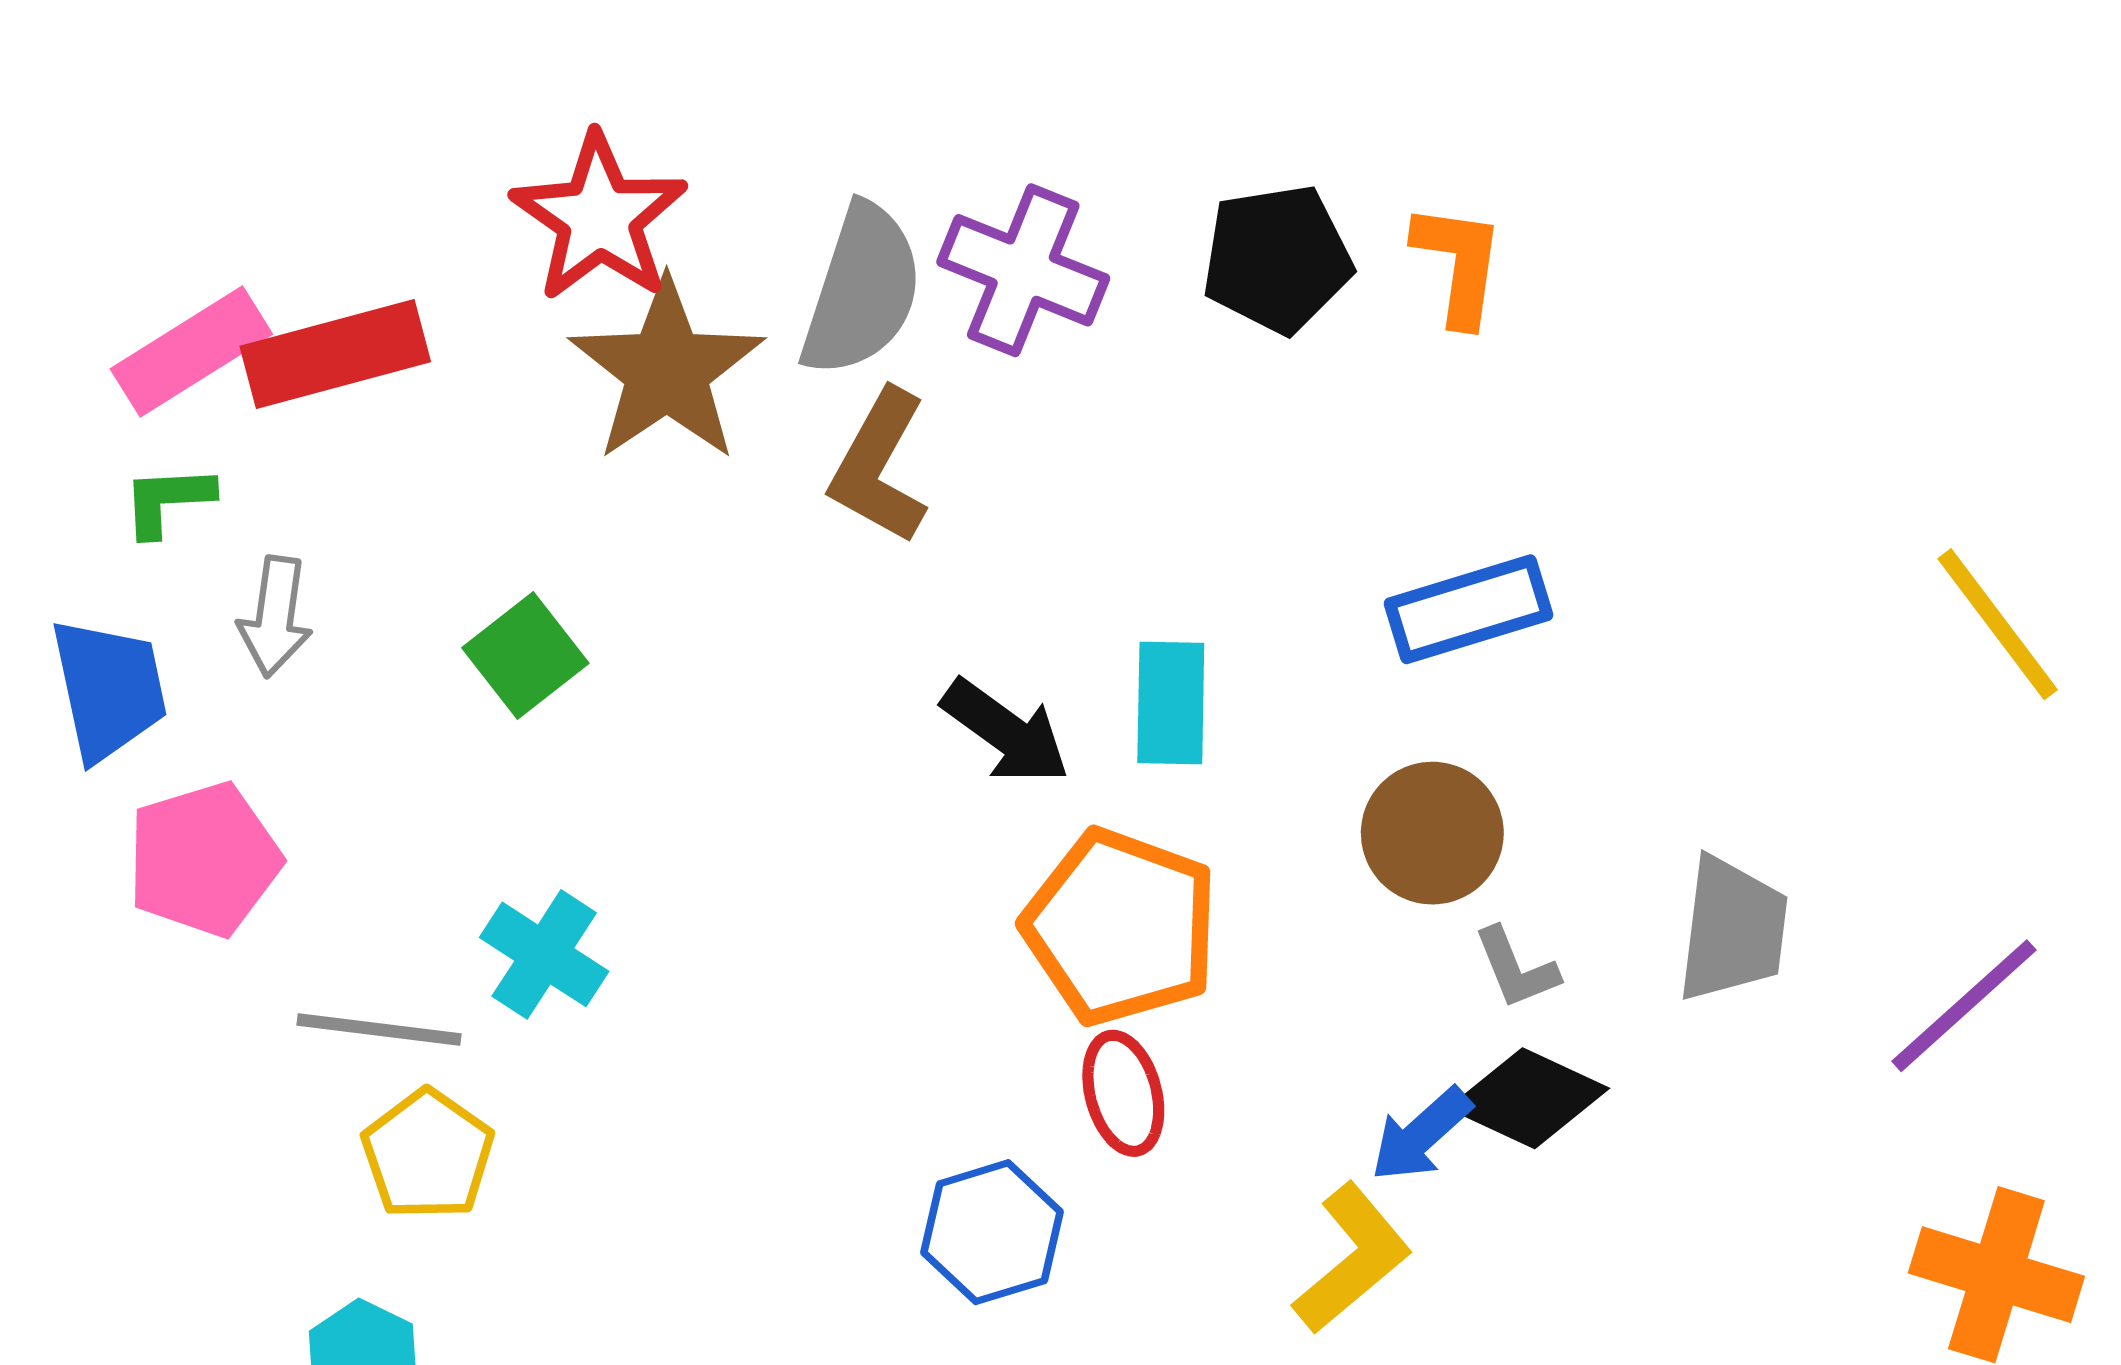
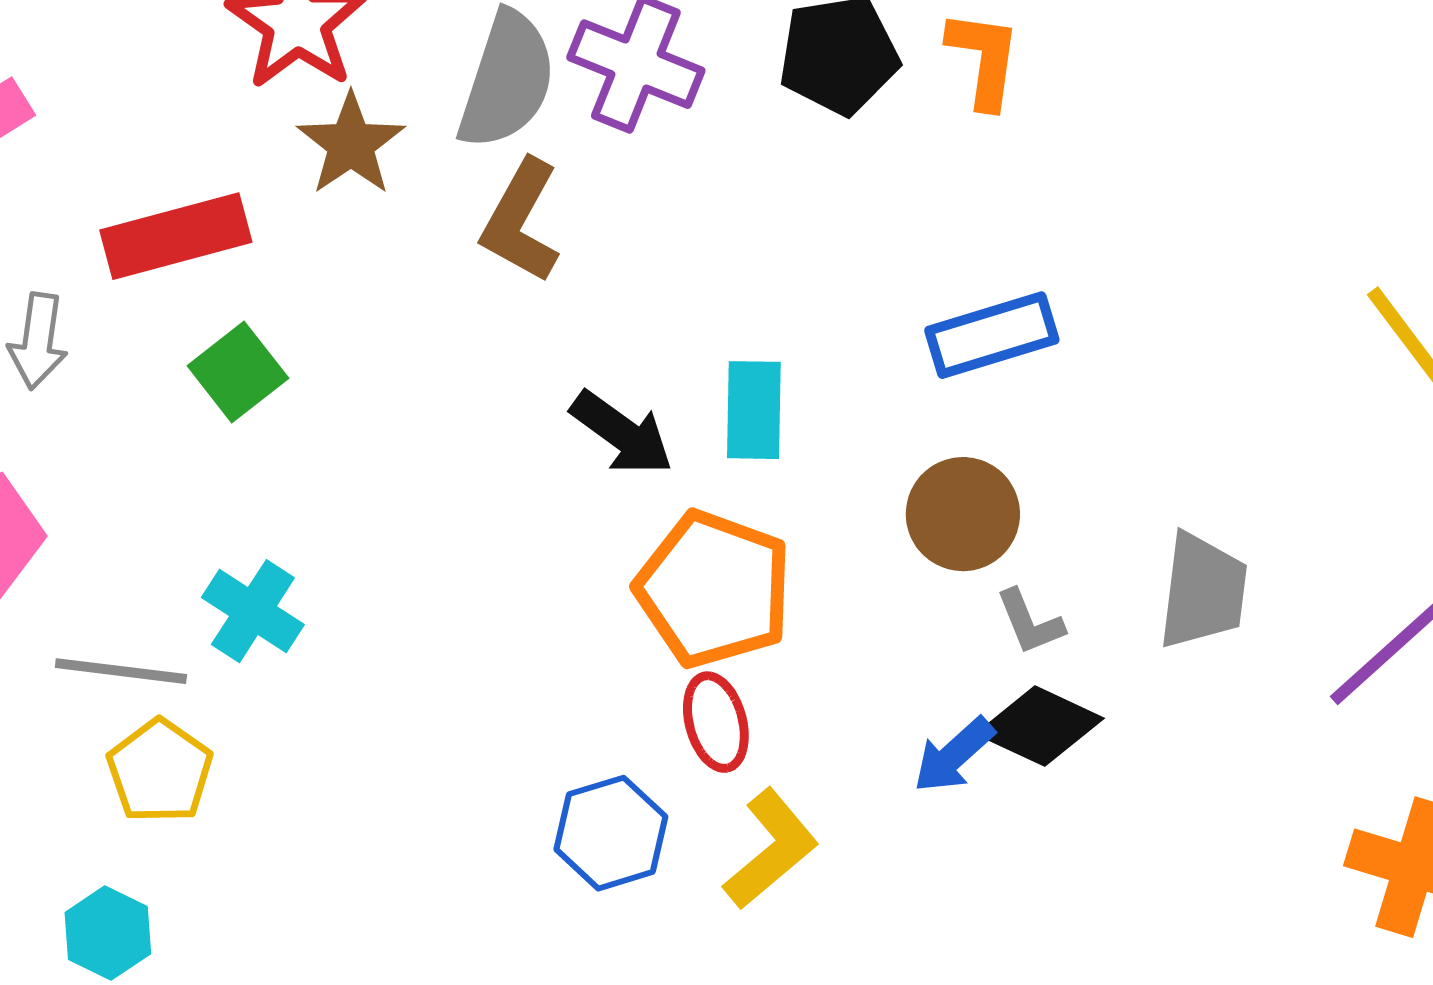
red rectangle: (335, 354) -> (176, 236), moved
brown star: (667, 370) -> (351, 144), size x0.7
yellow L-shape: (1352, 1258) -> (771, 849), moved

